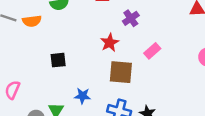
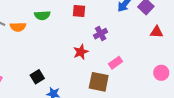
black square: (58, 60) -> (37, 77), moved, turned -32
brown square: (121, 72) -> (99, 82), moved

